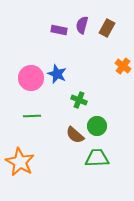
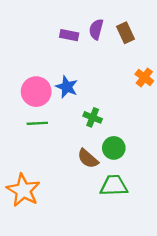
brown rectangle: (107, 28) -> (126, 33), turned -54
green line: (32, 116) -> (37, 123), moved

